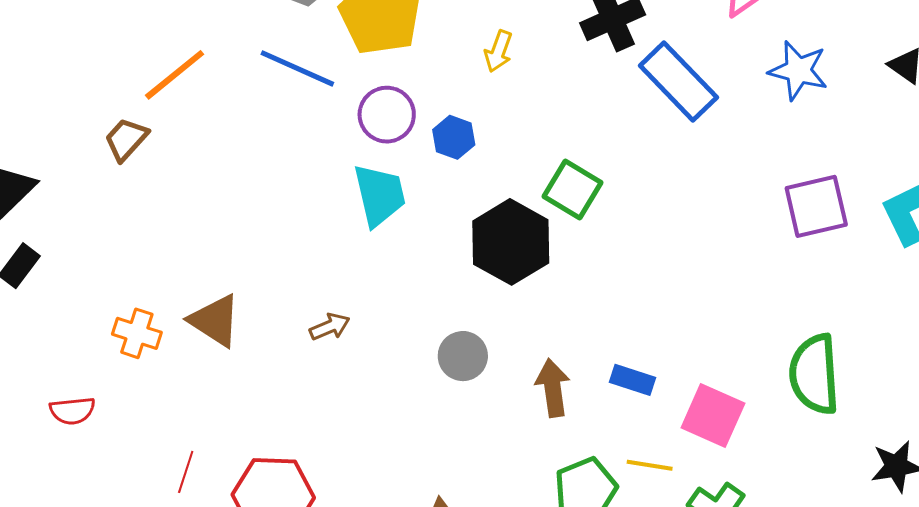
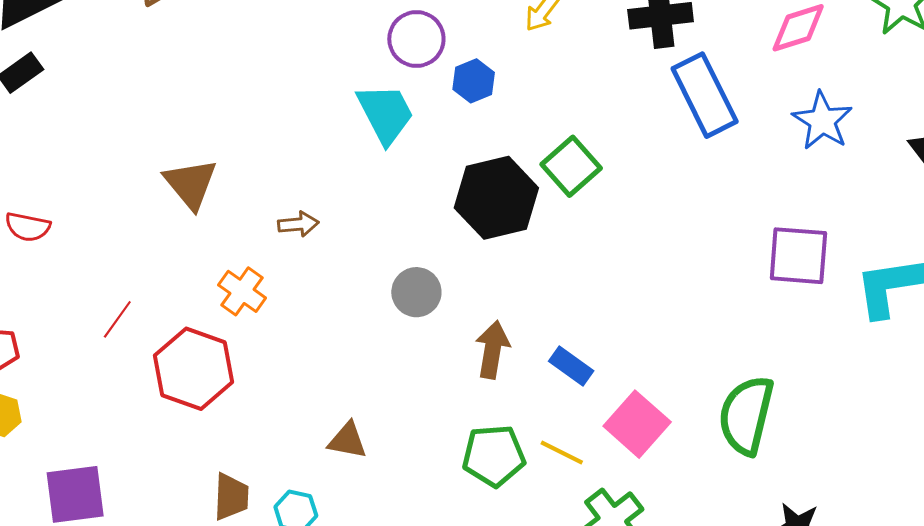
cyan trapezoid: (380, 195) -> (385, 114), turned -32
orange cross: (137, 333) -> (242, 291), moved

